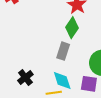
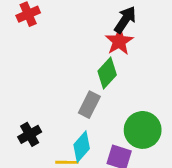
cyan diamond: (62, 80) -> (82, 147), turned 50

